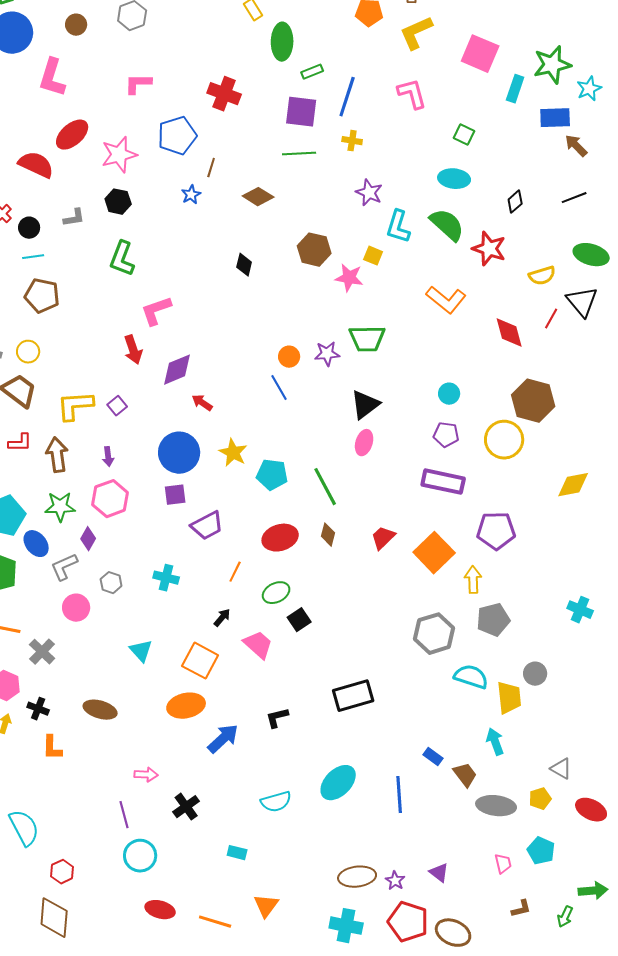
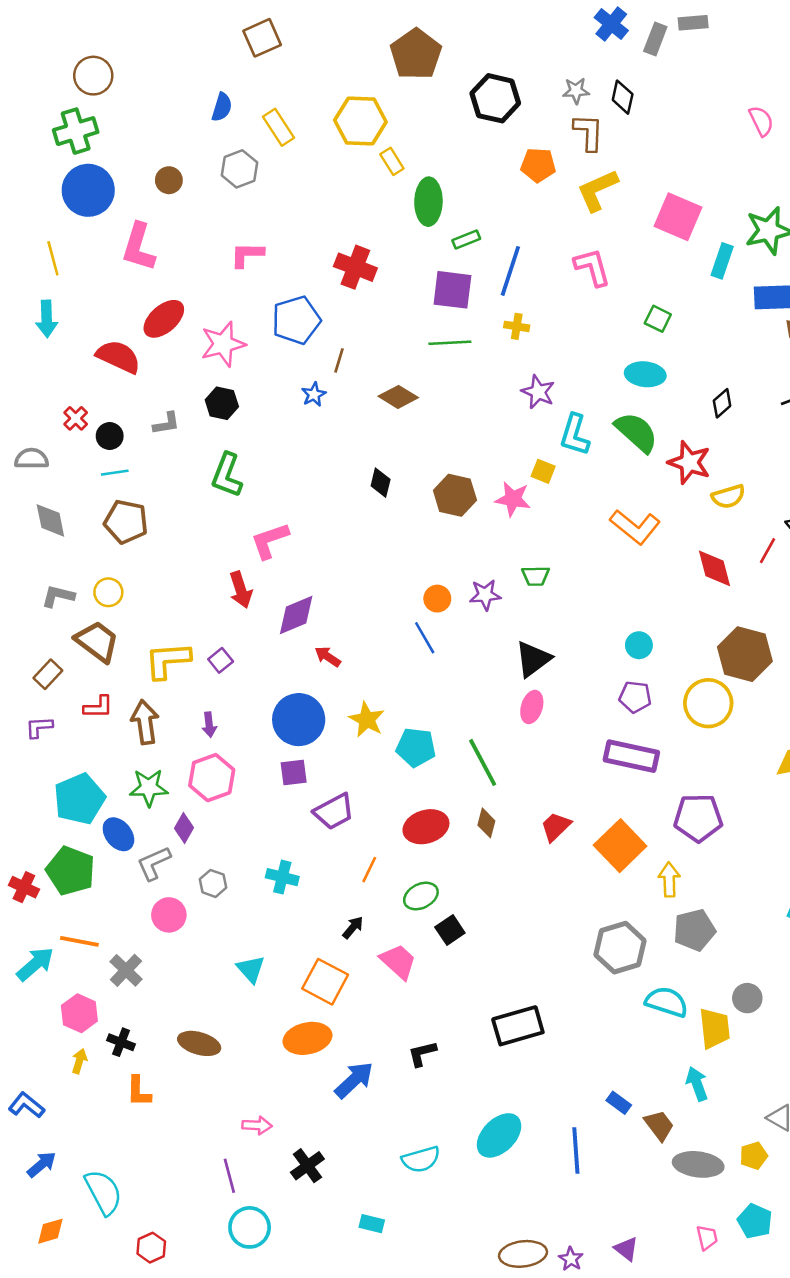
brown hexagon: (314, 250) -> (455, 495), moved
yellow semicircle: (542, 276) -> (728, 497), moved
green trapezoid: (367, 339) -> (536, 576), size x0.6

